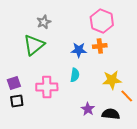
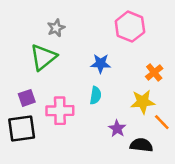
orange cross: (100, 46) -> (154, 72), moved, turned -32
purple square: (14, 83) -> (27, 98), moved
black square: (17, 101) -> (22, 128), size x1.6
purple star: (88, 109) -> (117, 128), moved

